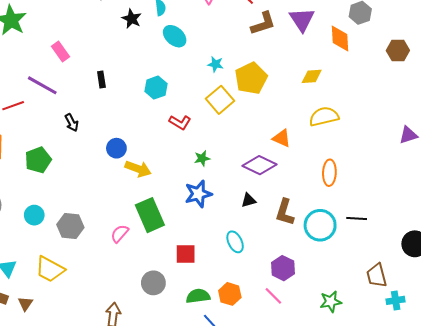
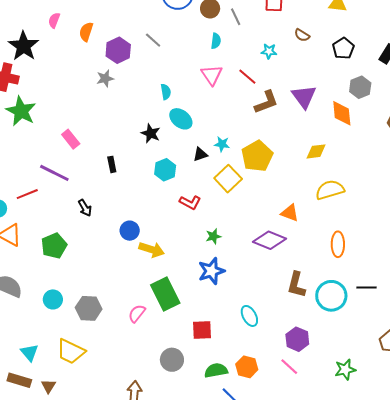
black star: (132, 19) -> (151, 133), moved
black triangle: (249, 200) -> (200, 154), moved

